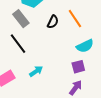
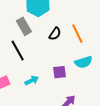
purple square: (78, 67) -> (59, 72), moved

